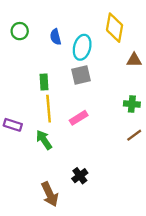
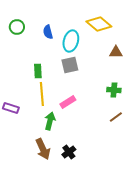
yellow diamond: (115, 28) -> (99, 24), turned -60
green arrow: (44, 140) -> (50, 121), moved, turned 48
brown arrow: (50, 194) -> (43, 149), moved

